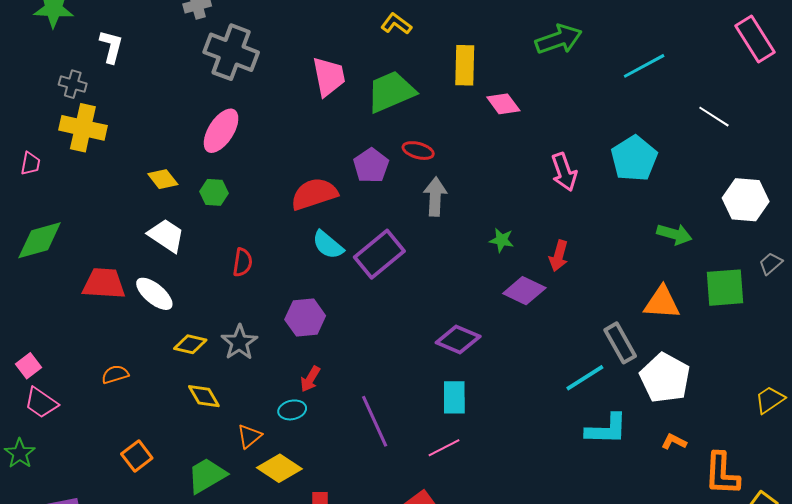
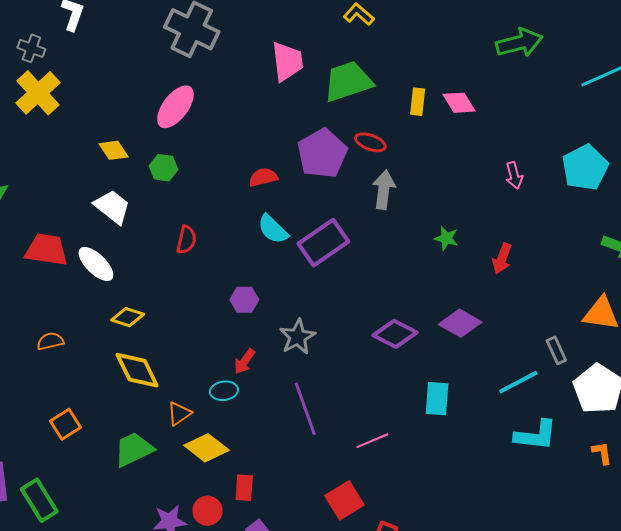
yellow rectangle: (465, 65) -> (418, 102), moved, size x0.7
yellow cross: (83, 128) -> (38, 93), turned 30
purple pentagon: (371, 166) -> (322, 153), size x1.4
pink arrow: (564, 172) -> (514, 175), size x0.7
red semicircle: (314, 194) -> (263, 177), size x0.6
purple diamond: (524, 291) -> (460, 323), moved
purple hexagon: (305, 318) -> (244, 300), size x0.7
gray star: (239, 342) -> (298, 337), moved
gray rectangle: (620, 343) -> (556, 350), size x0.7
yellow diamond: (204, 396) -> (137, 370), size x1.4
cyan rectangle: (454, 397) -> (437, 399), moved
orange L-shape: (674, 442) -> (602, 453), turned 50

